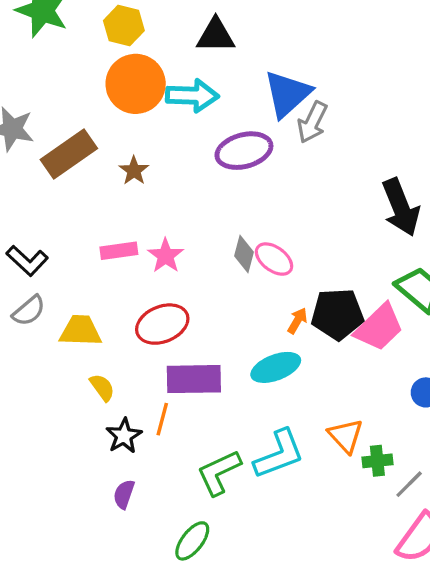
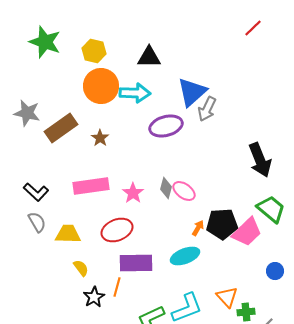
pink rectangle: (119, 251) -> (91, 186), size x1.6
pink star: (166, 256) -> (133, 193), moved
gray semicircle: (29, 311) -> (37, 222), turned -80

